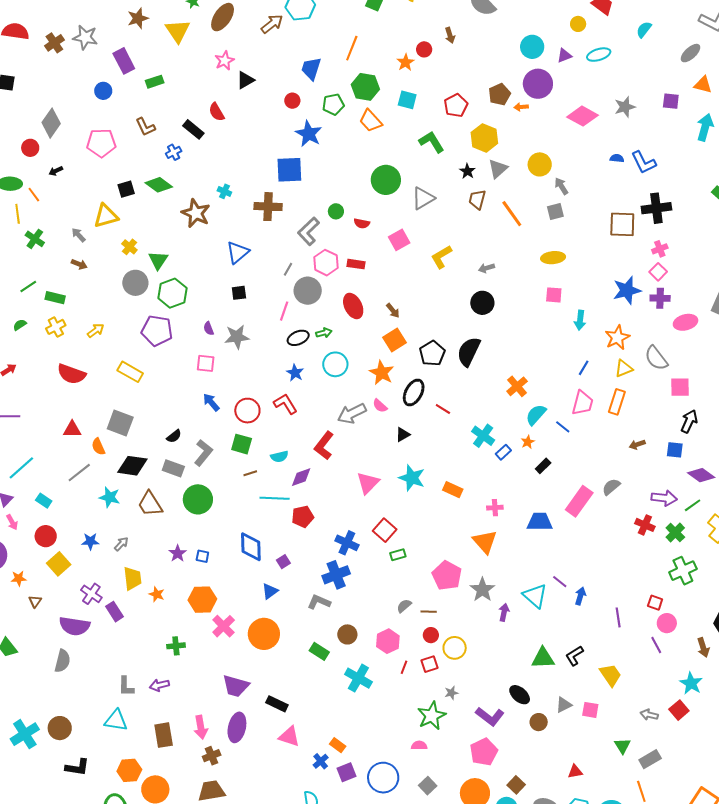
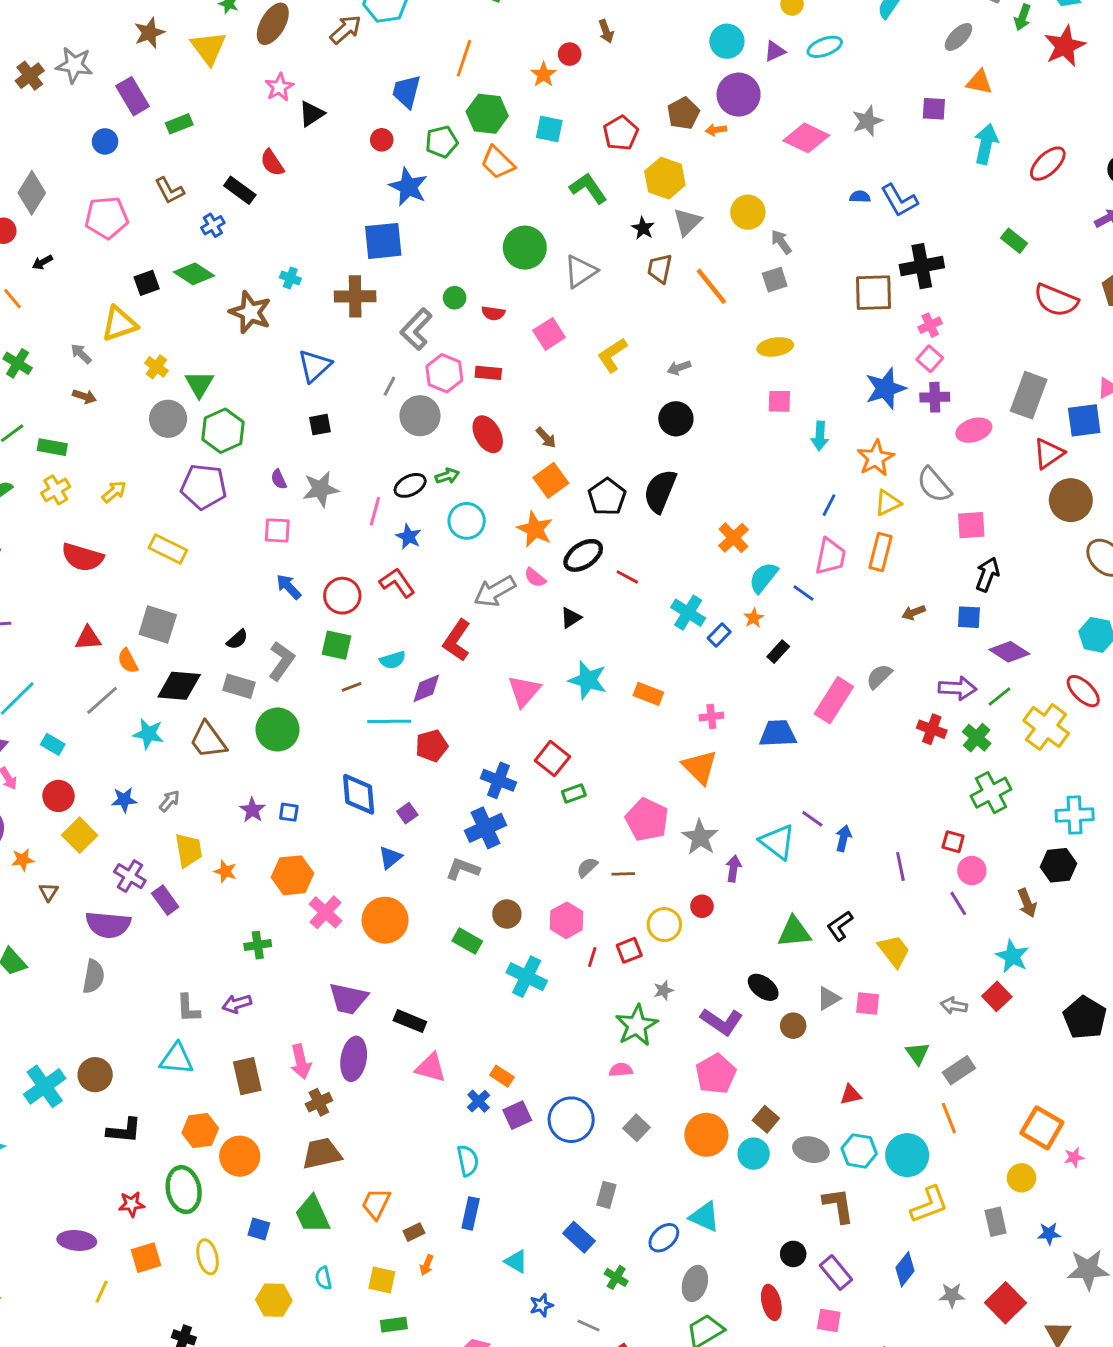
pink line: (284, 311) -> (375, 511), moved
black ellipse: (414, 392) -> (583, 555), turned 32
red circle: (431, 635) -> (702, 906), moved

